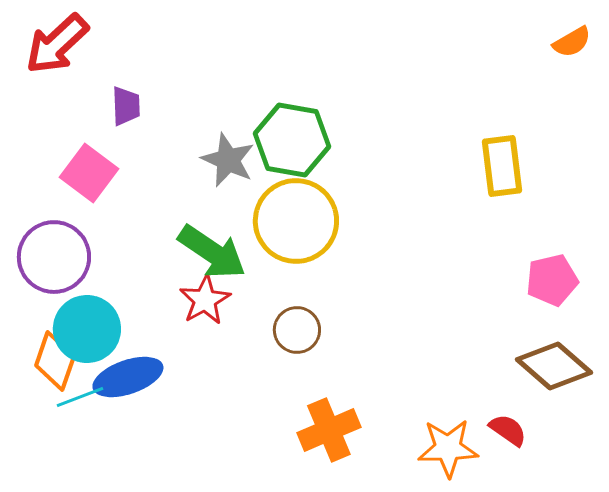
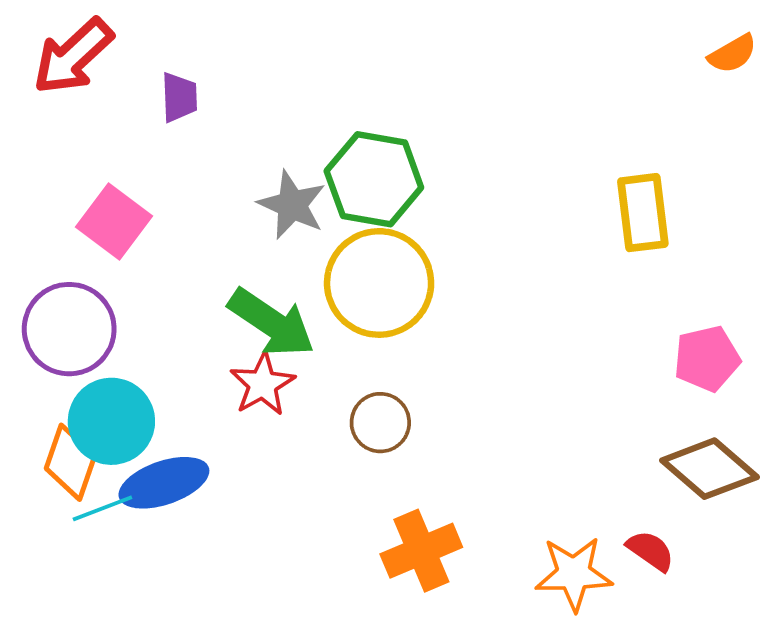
purple trapezoid: (126, 106) -> (179, 97), moved

